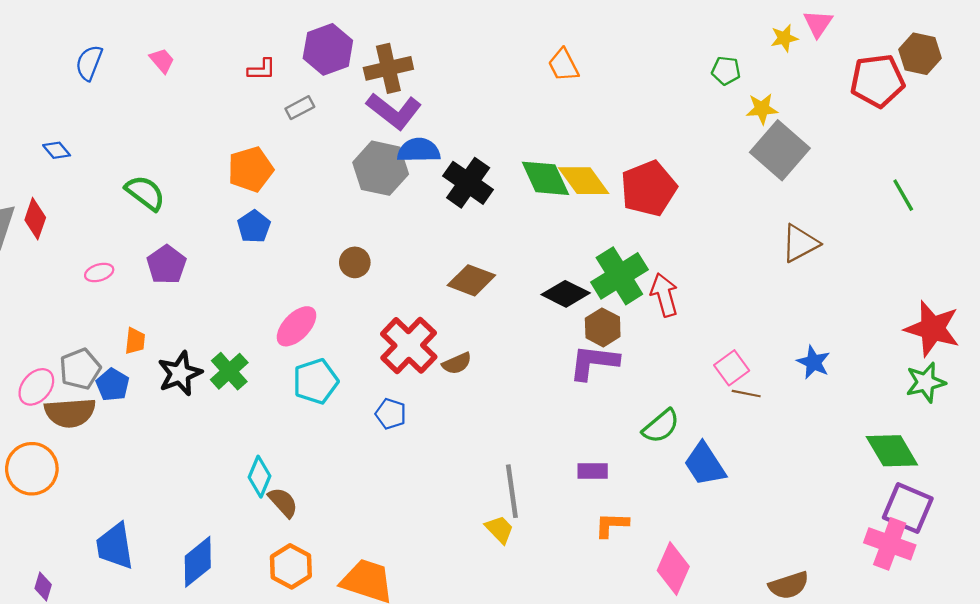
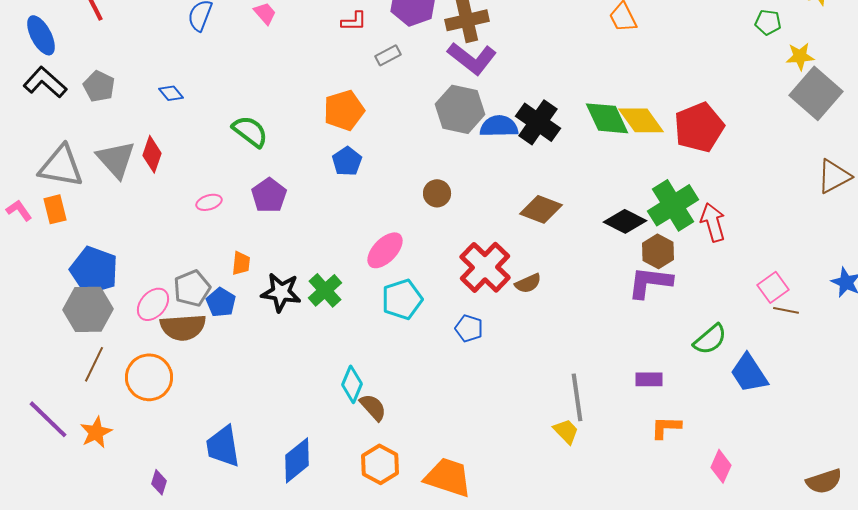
blue semicircle: (419, 150) -> (499, 126), moved
black star: (180, 373) -> (281, 292), turned 30
pink diamond: (673, 569) -> (721, 466), size x0.7

